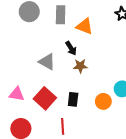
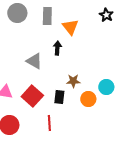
orange triangle: (85, 26) -> (70, 27), turned 30
black arrow: (71, 48) -> (57, 48), turned -144
brown star: (80, 66) -> (73, 81), moved

